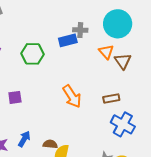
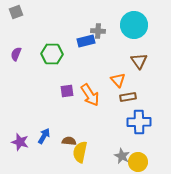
orange triangle: (106, 52) -> (118, 80), moved
purple square: (15, 97) -> (67, 91), moved
blue cross: (123, 124) -> (139, 122), turned -30

